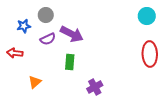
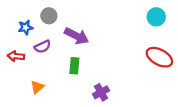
purple semicircle: (48, 39) -> (43, 47), moved
red ellipse: (150, 54) -> (159, 57), turned -60

